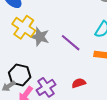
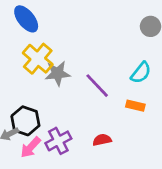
gray star: (40, 37) -> (58, 73), turned -30

